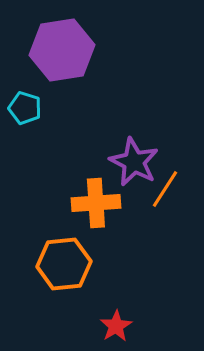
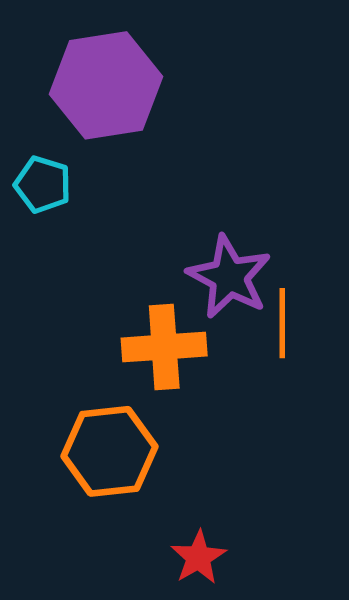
orange line: (165, 189) -> (282, 323), turned -33

